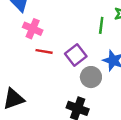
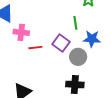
green line: (101, 25) -> (75, 23), moved

